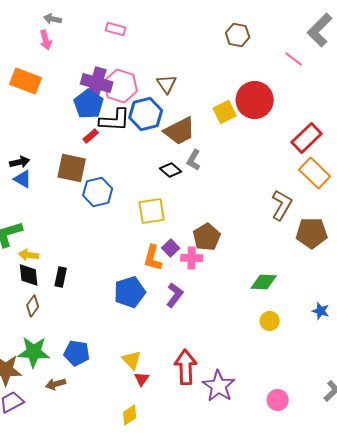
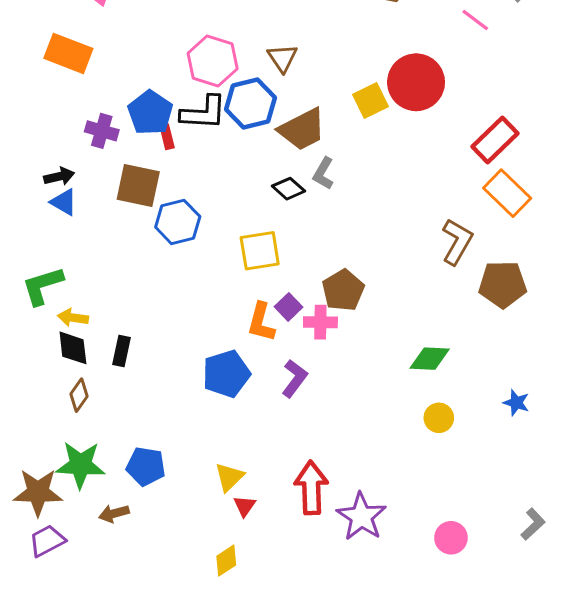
purple cross: (97, 83) -> (102, 131), moved, size x0.7
blue pentagon: (89, 104) -> (150, 113), moved
red rectangle: (91, 136) -> (167, 137), turned -63
yellow triangle: (132, 360) -> (229, 477), turned 30

